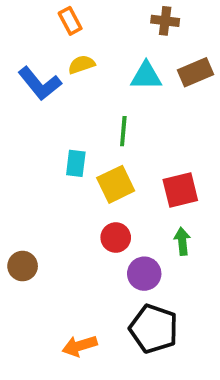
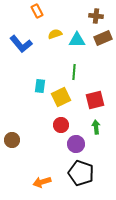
brown cross: (165, 21) -> (96, 16), moved
yellow semicircle: (81, 65) -> (55, 34), moved
green line: (123, 131) -> (74, 72), moved

